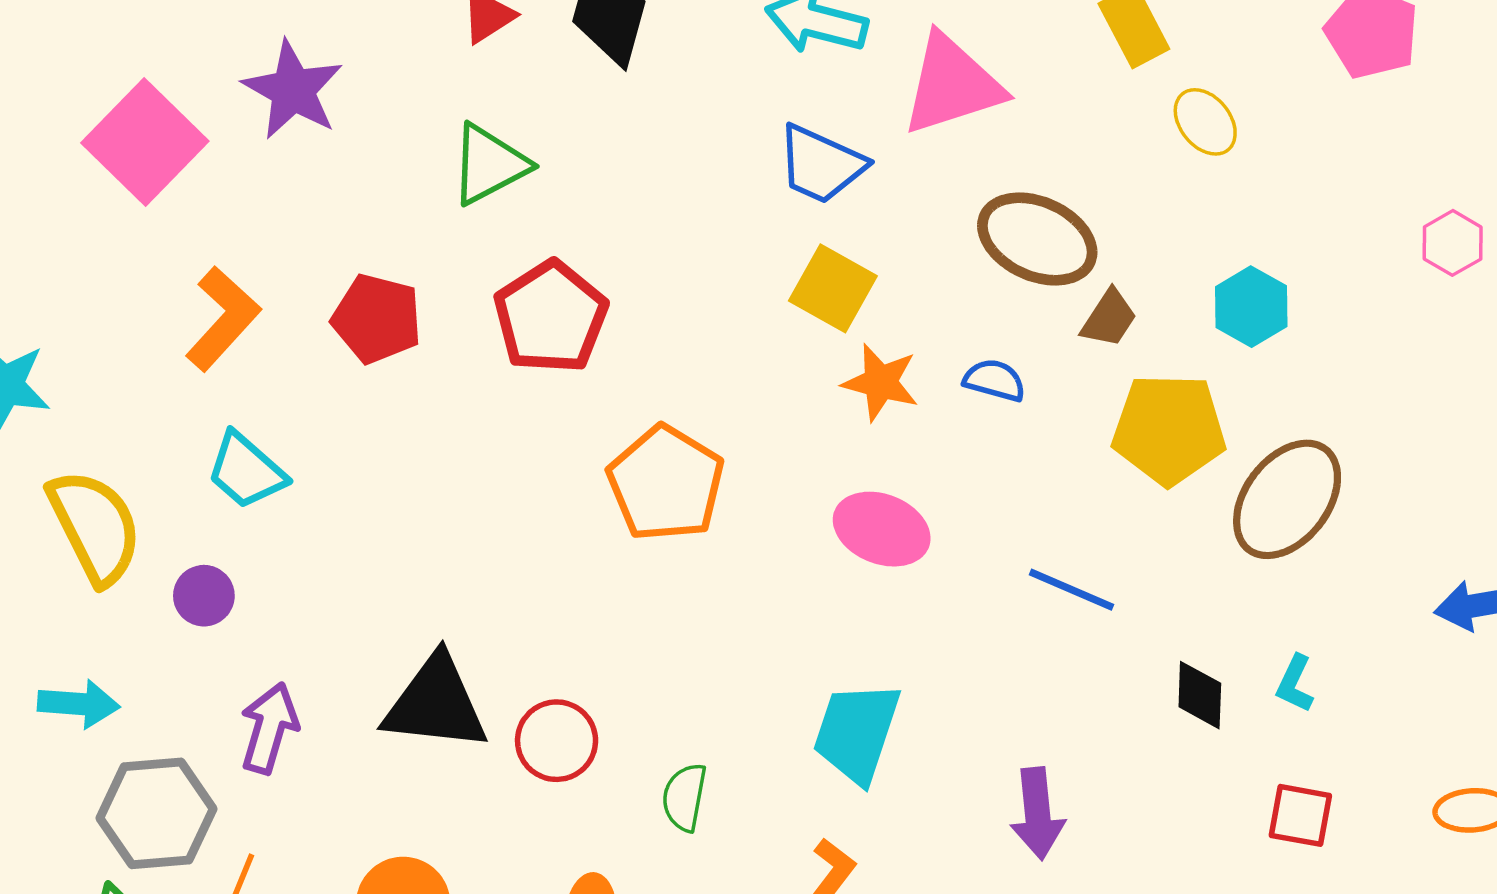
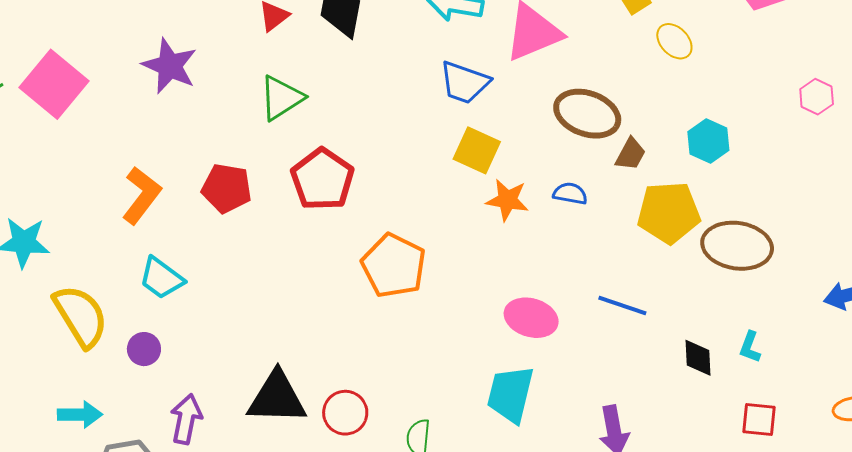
pink square: (145, 142) -> (54, 84), moved
brown ellipse: (1287, 499) -> (737, 246), turned 66
pink ellipse: (882, 529) -> (531, 318), moved

